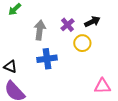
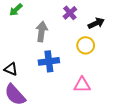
purple cross: (67, 25) -> (70, 13), moved
pink triangle: (102, 86) -> (82, 85), moved

